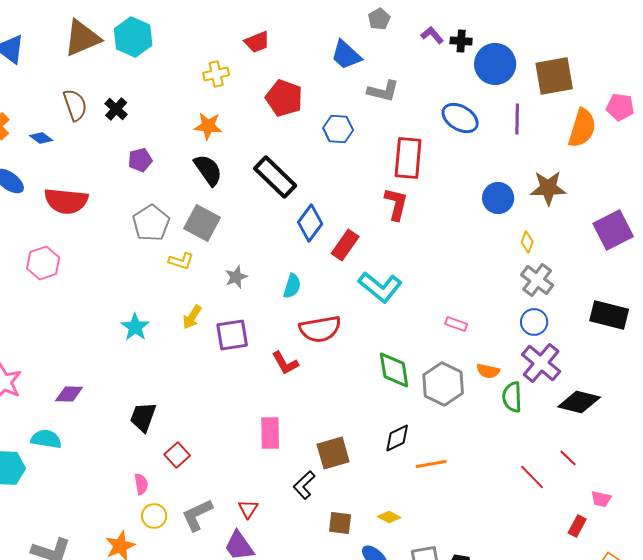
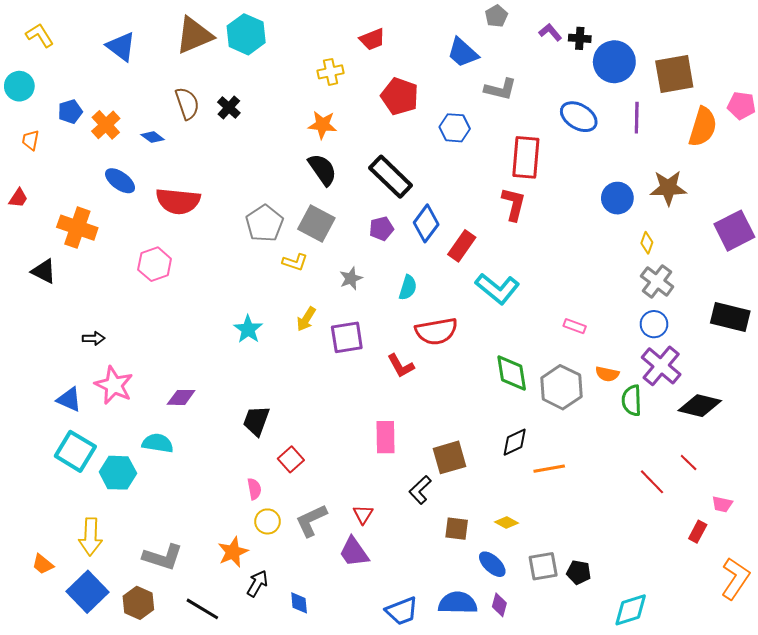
purple pentagon: (140, 160) -> (381, 229), moved

